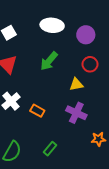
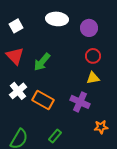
green arrow: (49, 61) -> (42, 62), moved
yellow triangle: (76, 84) -> (93, 78), moved
orange rectangle: (37, 111) -> (43, 100), size x1.5

